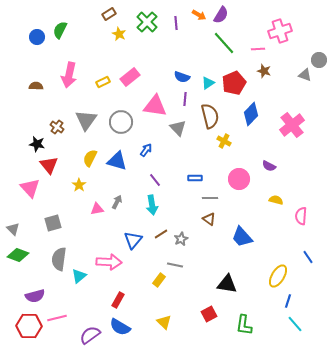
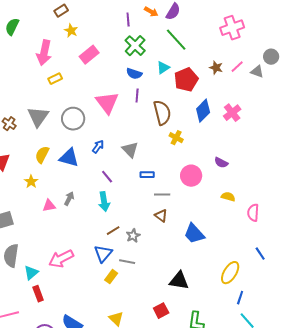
green cross: (147, 22) -> (135, 46), moved
pink line: (258, 49) -> (237, 67), moved, turned -40
pink arrow: (69, 75) -> (44, 53), moved
pink rectangle: (130, 77) -> (89, 55), moved
cyan triangle: (208, 83) -> (163, 68), moved
pink triangle: (155, 106) -> (107, 103), turned 45
pink cross: (292, 125) -> (232, 113), moved, size x0.7
gray triangle: (178, 128) -> (130, 150), moved
blue triangle: (133, 240) -> (103, 254), moved
pink arrow: (109, 262) -> (61, 259), turned 150
red rectangle: (118, 300) -> (38, 294), moved, turned -49

